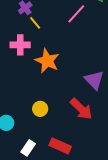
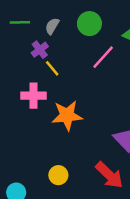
orange star: (47, 61) -> (67, 116), turned -30

